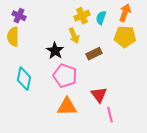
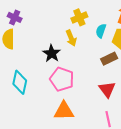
cyan semicircle: (101, 18) -> (101, 31), moved
brown rectangle: (94, 54) -> (109, 59), moved
red triangle: (99, 95) -> (107, 89), moved

